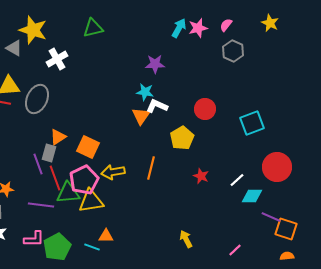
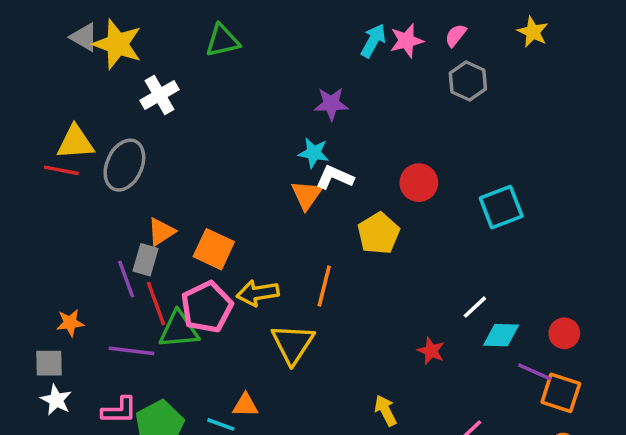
gray triangle: (14, 48) -> (84, 37), moved
red circle: (277, 167) -> (564, 333), moved, size x0.6
red star: (201, 176) -> (431, 351), moved
yellow triangle: (91, 201) -> (293, 344), moved, turned -48

